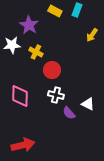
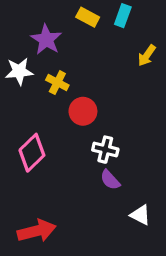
white cross: (56, 95) -> (105, 150), moved
pink diamond: (20, 96) -> (32, 153), turned 45
white triangle: (88, 104) -> (140, 215), moved

